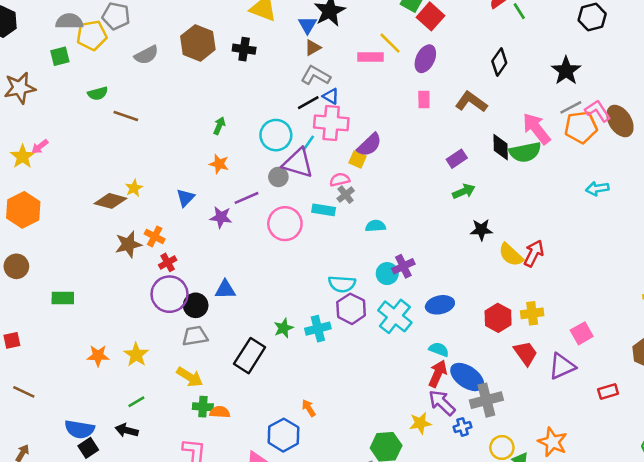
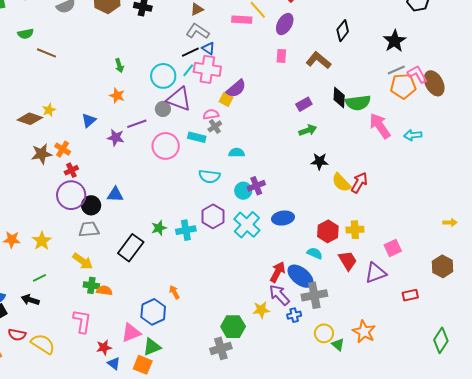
green arrow: (219, 126) -> (119, 66), turned 136
pink arrow: (536, 129) -> (380, 126), moved
cyan line: (308, 143) -> (188, 70), moved
cyan semicircle: (342, 284) -> (209, 176), moved
cyan semicircle: (439, 349) -> (315, 253), moved

